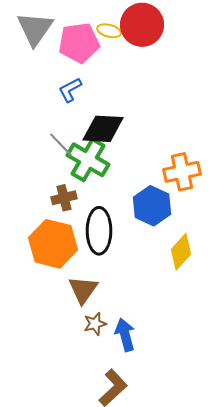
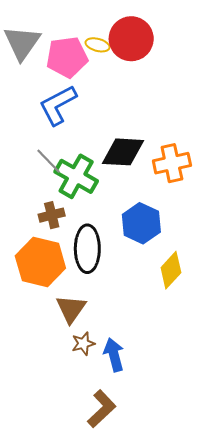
blue L-shape: (70, 90) -> (58, 105), size x1.6
black diamond: (103, 129) -> (123, 152), moved
orange cross: (182, 172) -> (172, 163), moved

